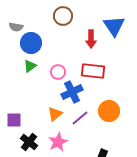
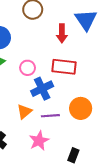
purple line: (80, 118) -> (50, 116), turned 36
pink star: (58, 142) -> (39, 141), moved

